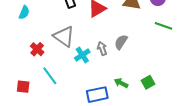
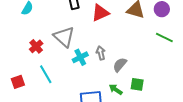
gray semicircle: (121, 42) -> (120, 65), moved
green square: (148, 82) -> (137, 84), moved, turned 32
red square: (23, 87) -> (18, 82), turned -32

